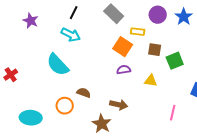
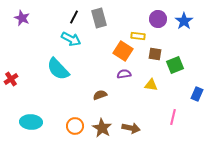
gray rectangle: (114, 14) -> (99, 18), moved, turned 30
purple star: (31, 21) -> (22, 18), moved
brown semicircle: (84, 93) -> (100, 95), moved, turned -40
brown arrow: (119, 105) -> (131, 128), moved
orange circle: (65, 106) -> (75, 126), moved

